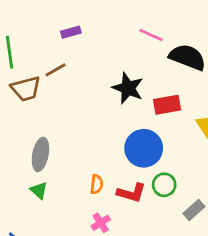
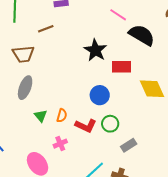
brown trapezoid: (26, 89) -> (23, 54), moved
blue circle: (144, 148) -> (100, 95), size x0.7
green triangle: (39, 190) -> (41, 116), moved

